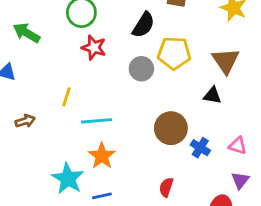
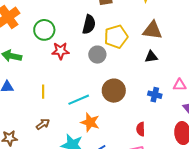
brown triangle: (226, 61) -> (152, 30), turned -30
yellow line: (67, 97) -> (43, 92), moved
brown arrow: (25, 121) -> (43, 124), moved
brown circle: (171, 128) -> (114, 91), moved

